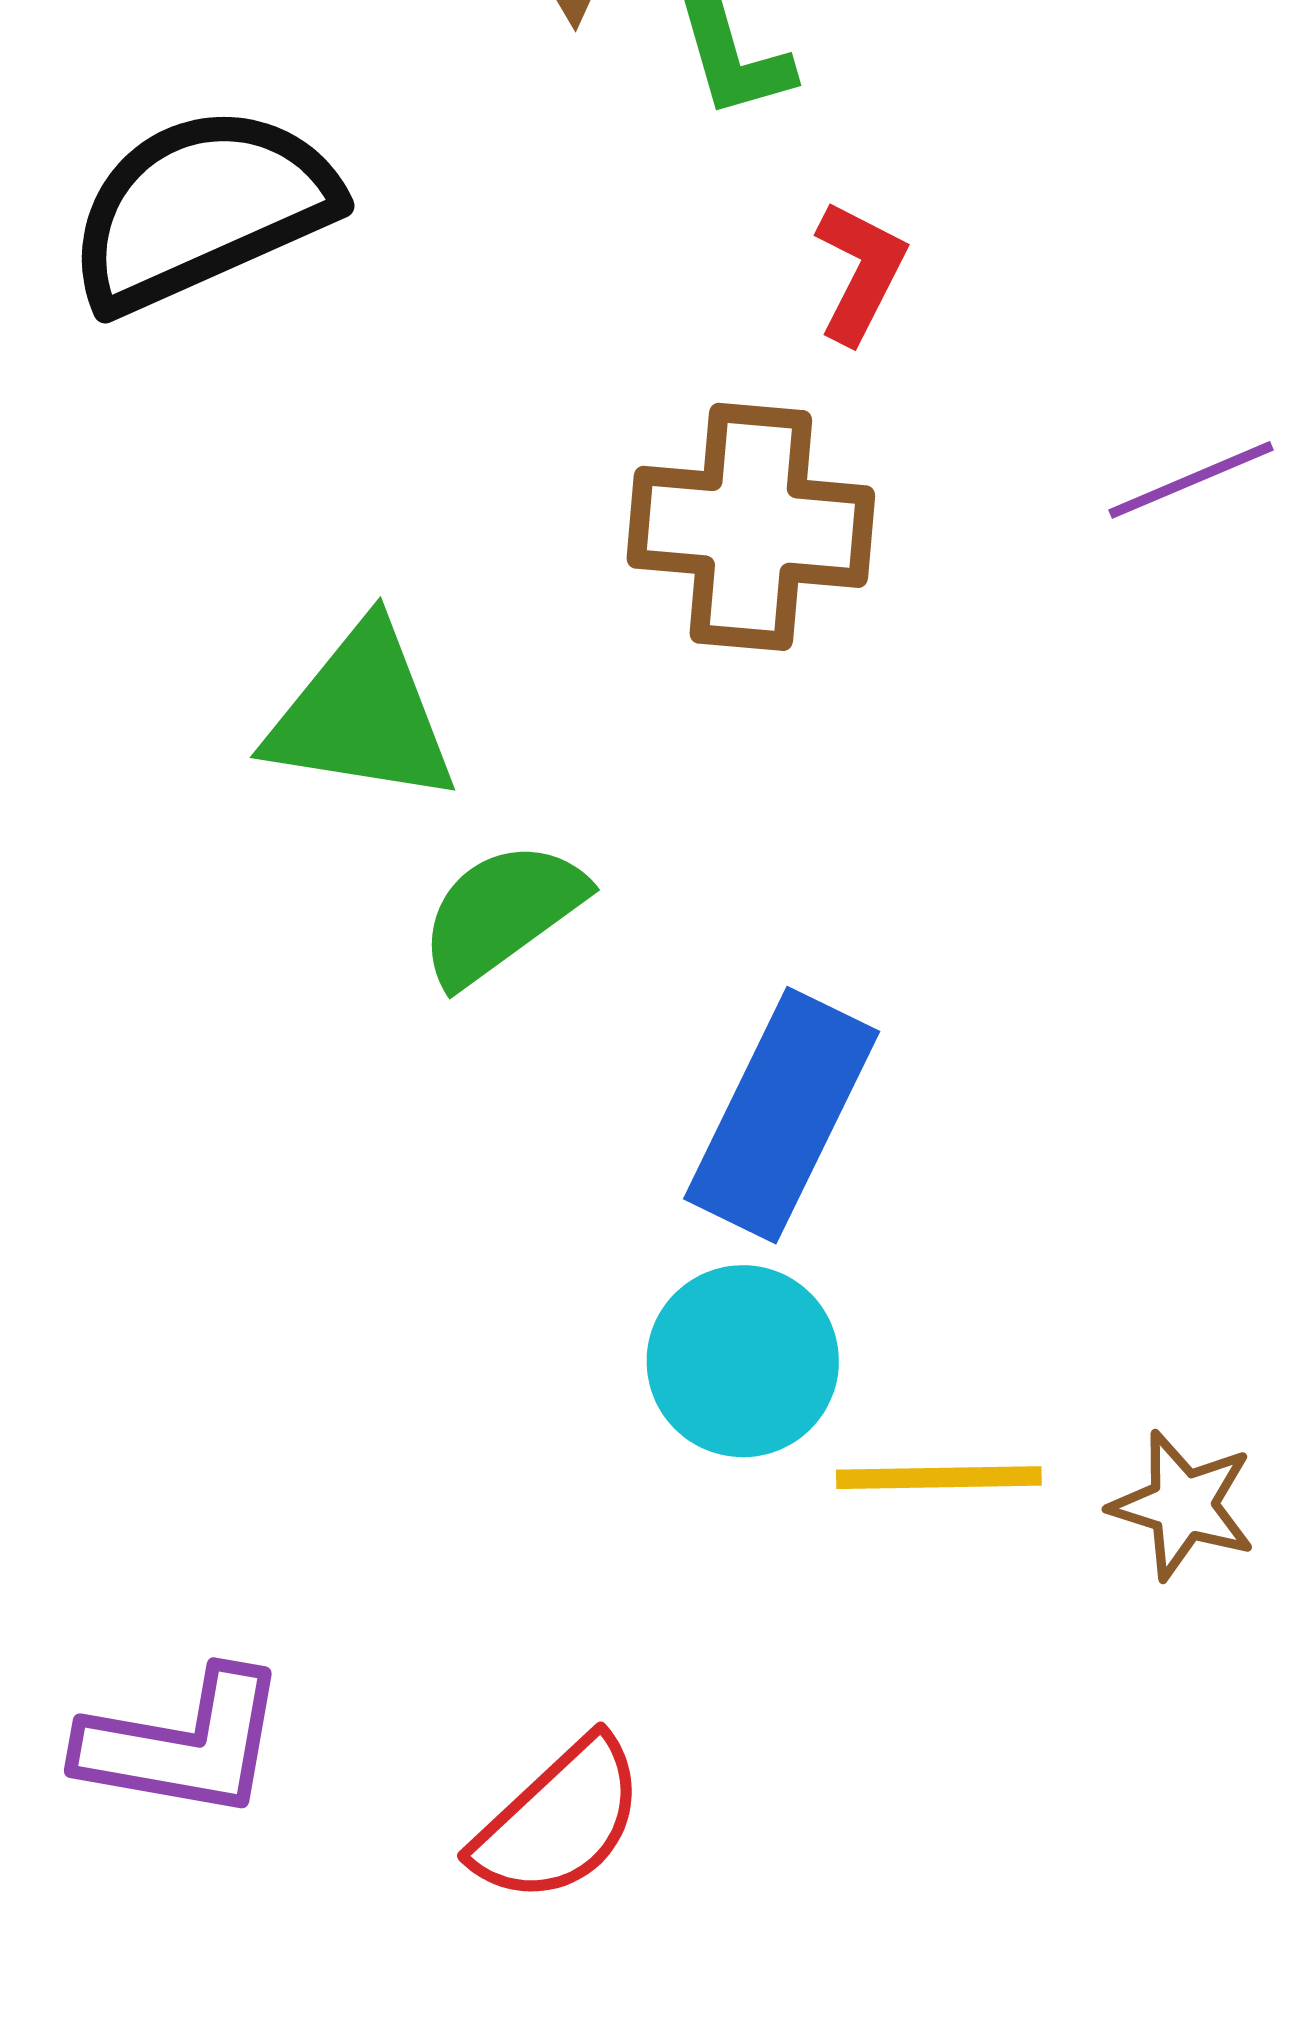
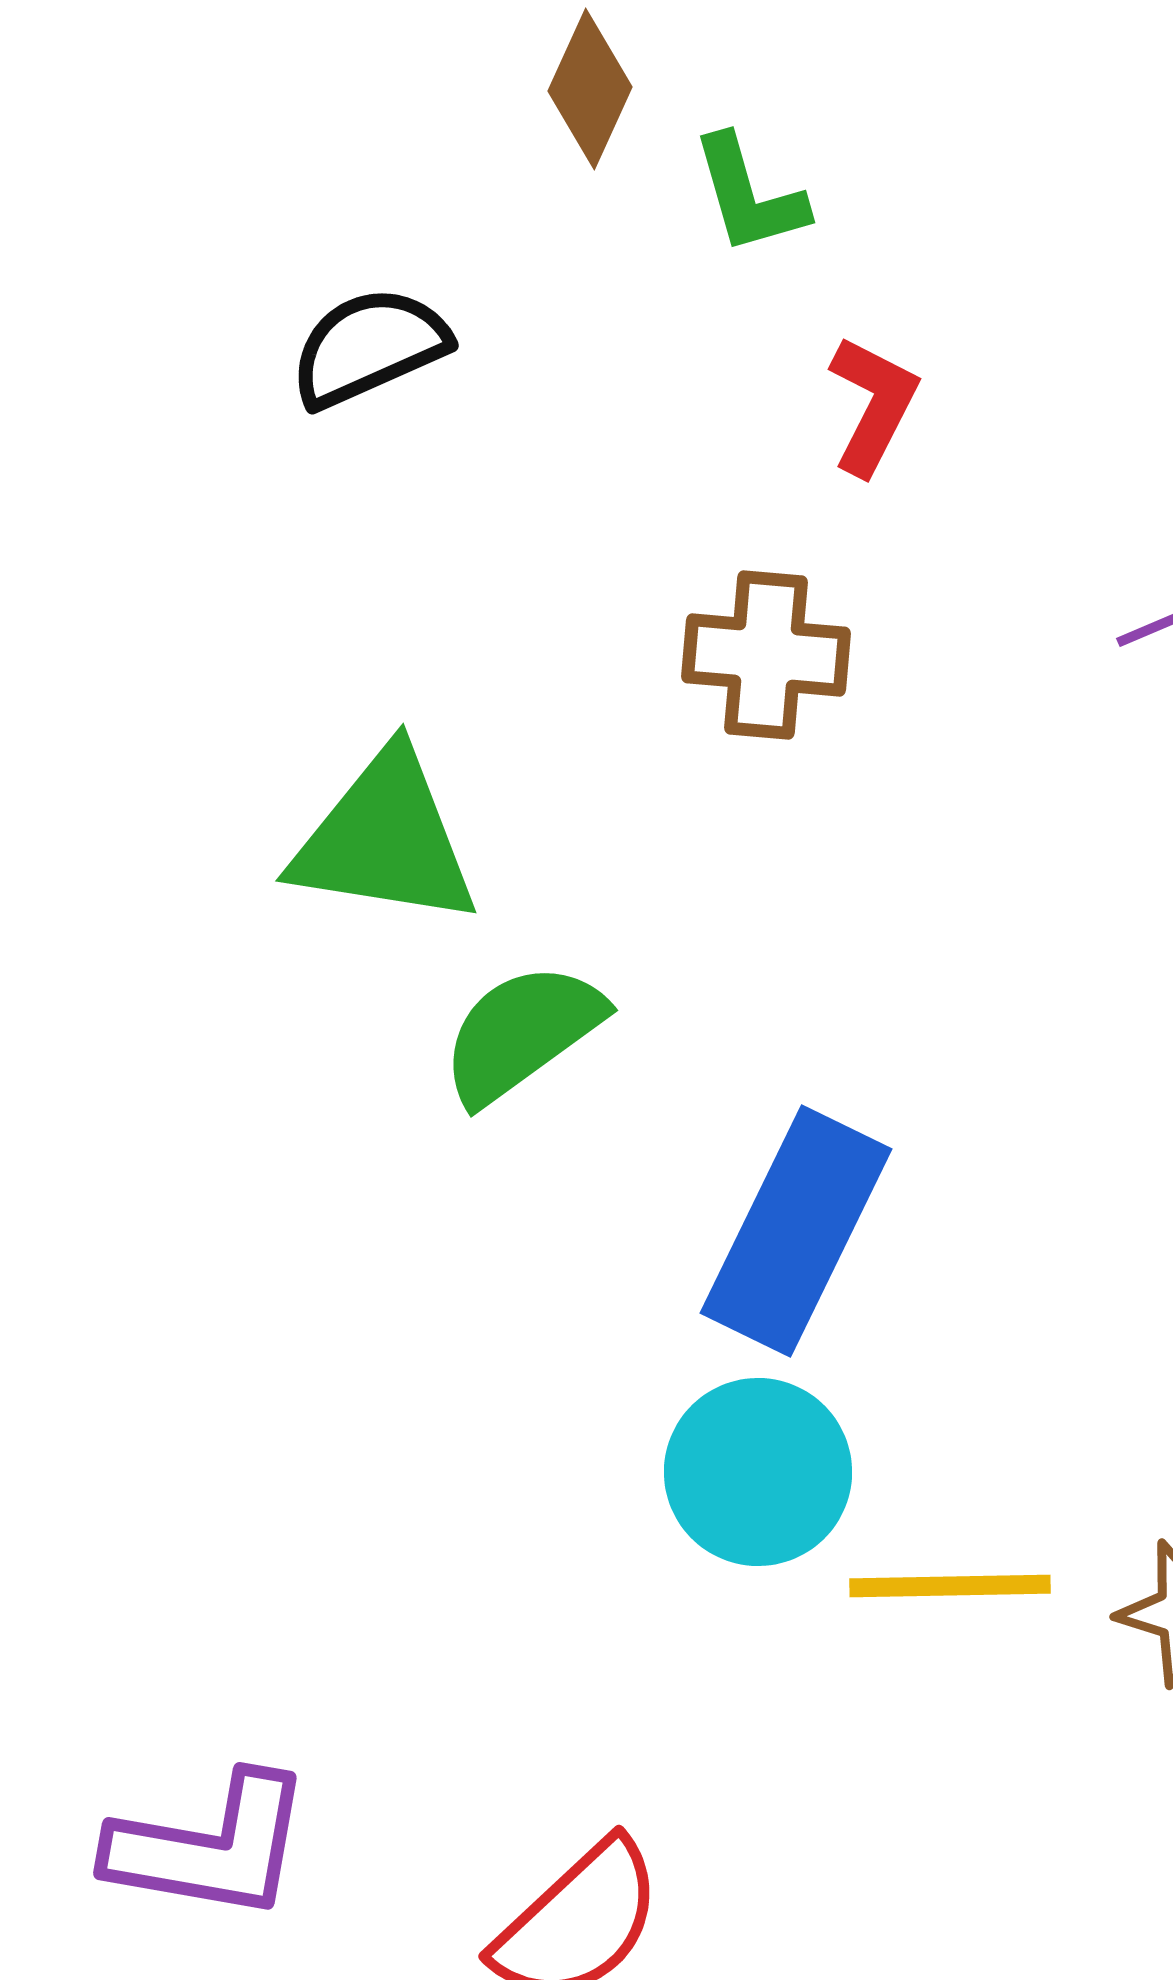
black semicircle: (202, 208) -> (369, 347), moved, size x0.6
brown cross: (751, 527) -> (766, 655), size x0.7

